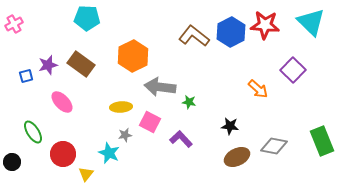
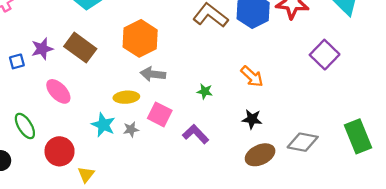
gray arrow: (160, 87) -> (153, 74), moved, size x0.7
orange arrow: (258, 89) -> (252, 76), moved
cyan star: (109, 153) -> (103, 125), moved

